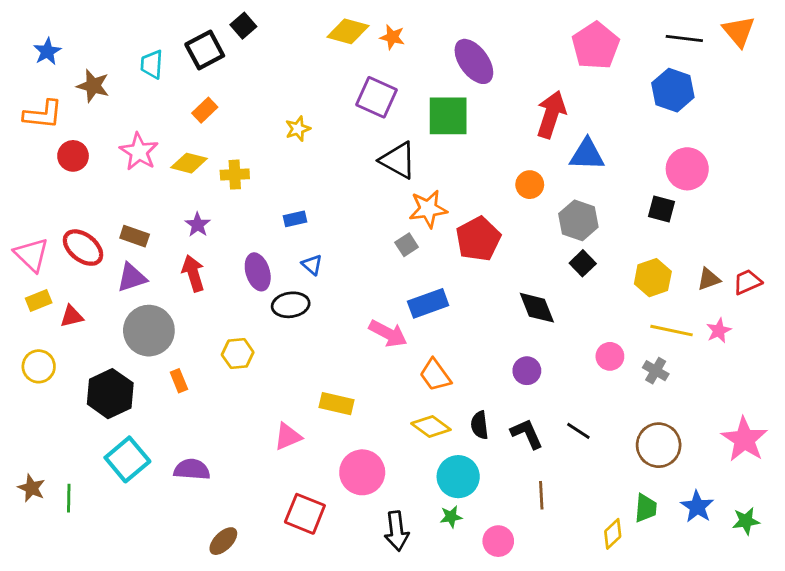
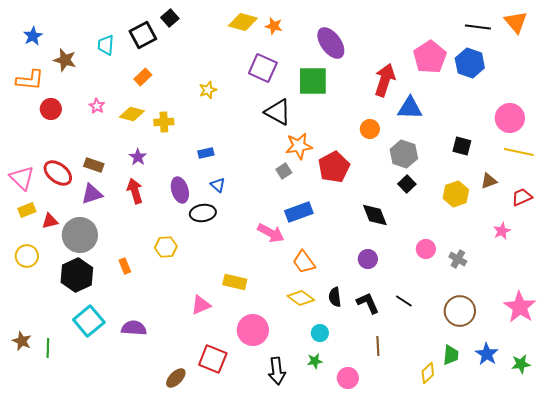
pink pentagon: (596, 46) -> (430, 57), moved
pink star: (139, 152) -> (97, 106), size x0.6
pink circle: (687, 169) -> (510, 118), moved
brown triangle: (709, 279) -> (489, 181), moved
gray circle: (149, 331) -> (80, 235), moved
yellow line: (671, 331) -> (519, 152), moved
cyan circle: (458, 477) -> (320, 333), size x0.6
brown ellipse: (223, 541) -> (176, 378), moved

